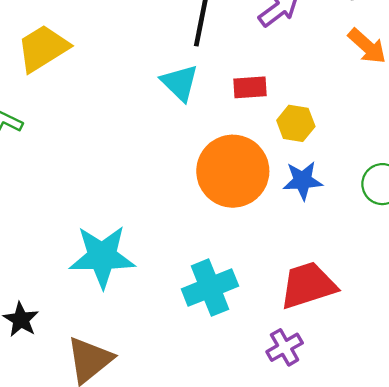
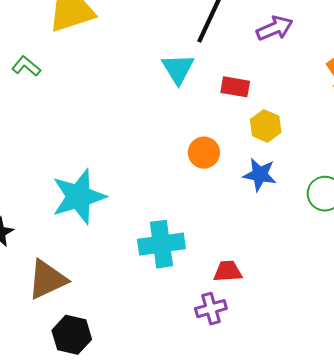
orange circle: (233, 171) -> (204, 153), size x0.5
cyan star: (102, 257) -> (79, 197), turned -30
red trapezoid: (308, 285) -> (228, 271), moved, size x0.6

